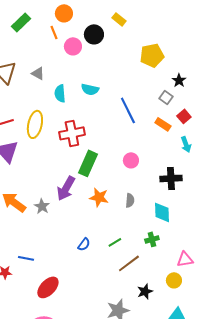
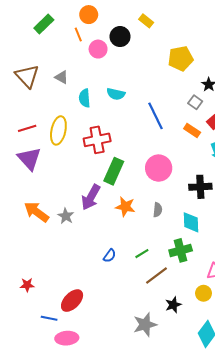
pink circle: (131, 160) -> (159, 168), size x1.6
green cross: (152, 239) -> (181, 250), size x1.5
blue line: (26, 258) -> (49, 318), moved

